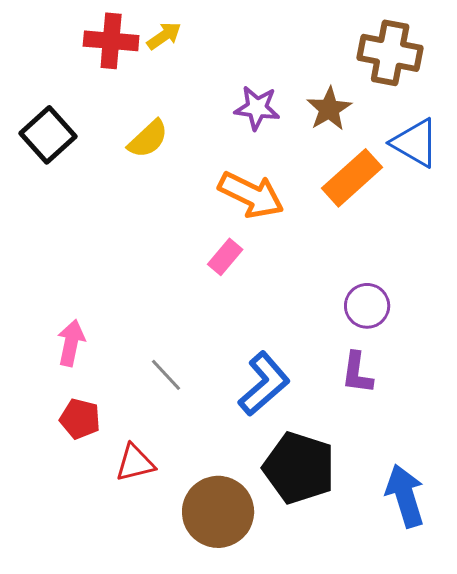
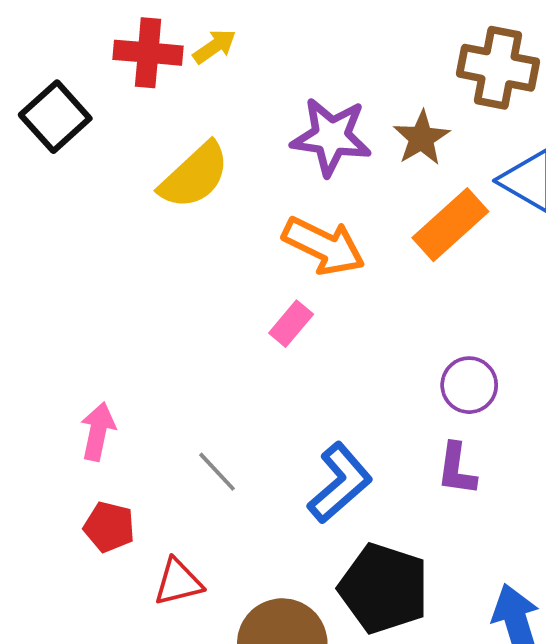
purple star: (257, 108) -> (331, 137), size x1.4
black square: (48, 135) -> (55, 117), moved
yellow semicircle: (148, 139) -> (194, 176), size x1.4

